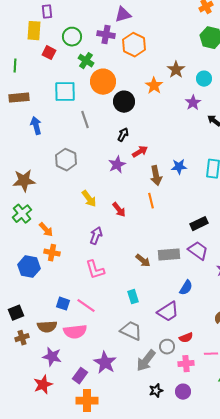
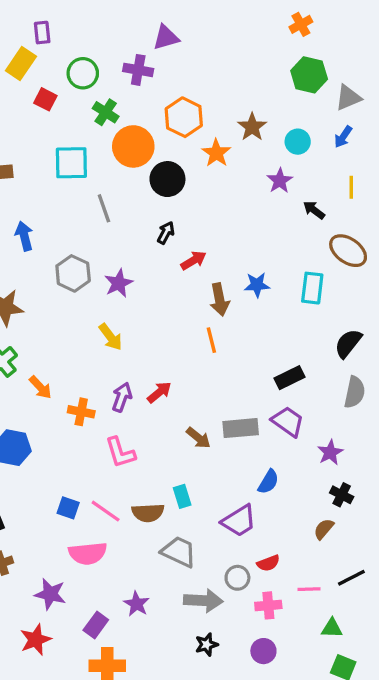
yellow rectangle: (34, 31) -> (21, 63), turned 30
orange hexagon: (134, 45) -> (184, 117), moved
blue arrow: (36, 126) -> (24, 236), moved
purple star: (117, 165) -> (119, 283), moved
red arrow: (119, 210) -> (159, 392), moved, turned -91
orange cross: (52, 253) -> (81, 412), moved
brown semicircle: (47, 327) -> (148, 513), moved
gray arrow: (146, 361) -> (203, 601), turned -125
purple star: (105, 363) -> (137, 604), size x0.7
black star: (156, 391) -> (207, 645), moved

